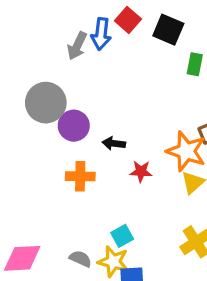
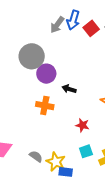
red square: (128, 20) -> (91, 28), moved
red star: (141, 171) -> (82, 125), moved
cyan square: (122, 236) -> (86, 151), moved

